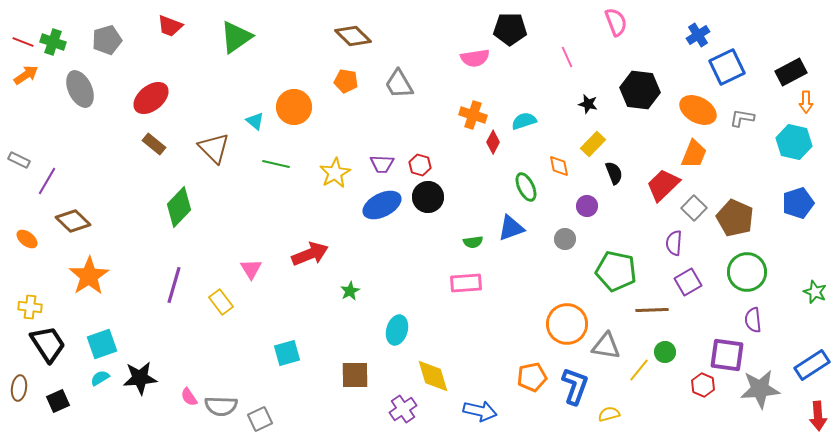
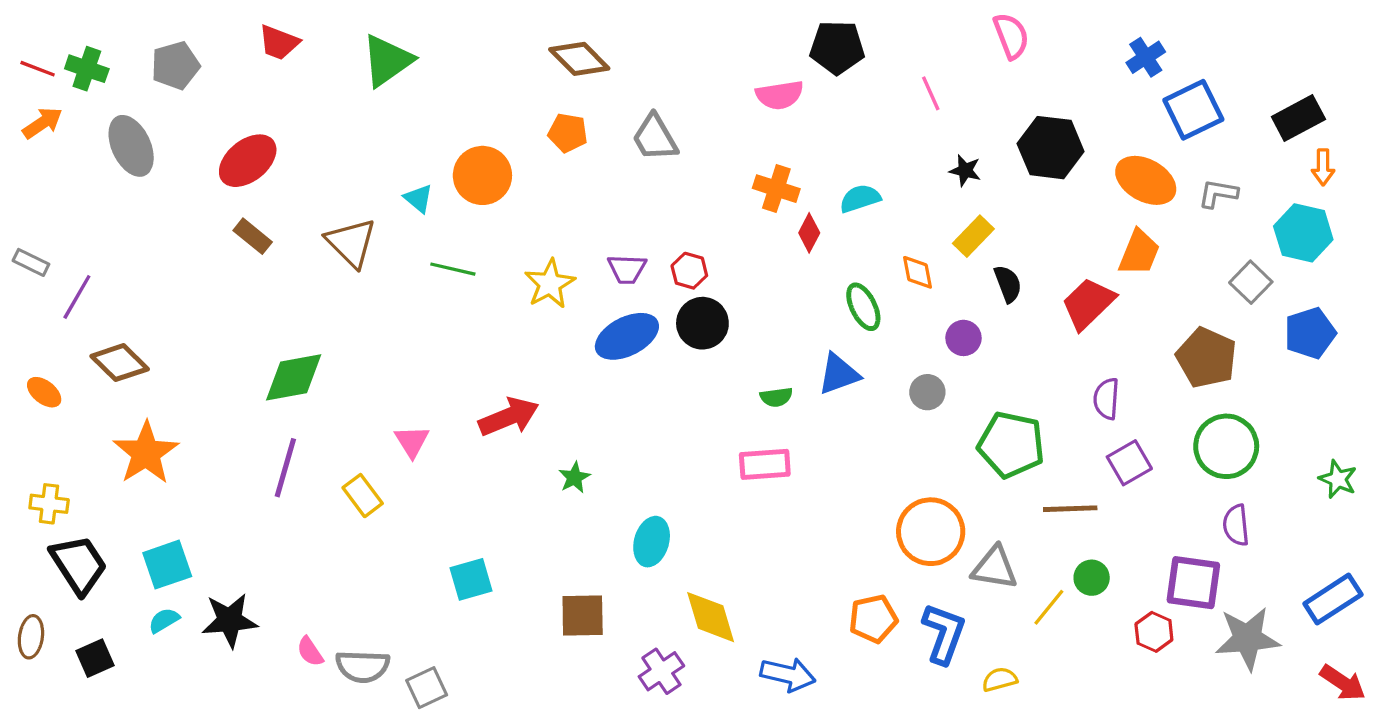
green diamond: (179, 207) -> (294, 377), moved, turned 36
gray square: (694, 208) -> (1251, 282), moved
red arrow: (818, 416) -> (1343, 683), turned -52

